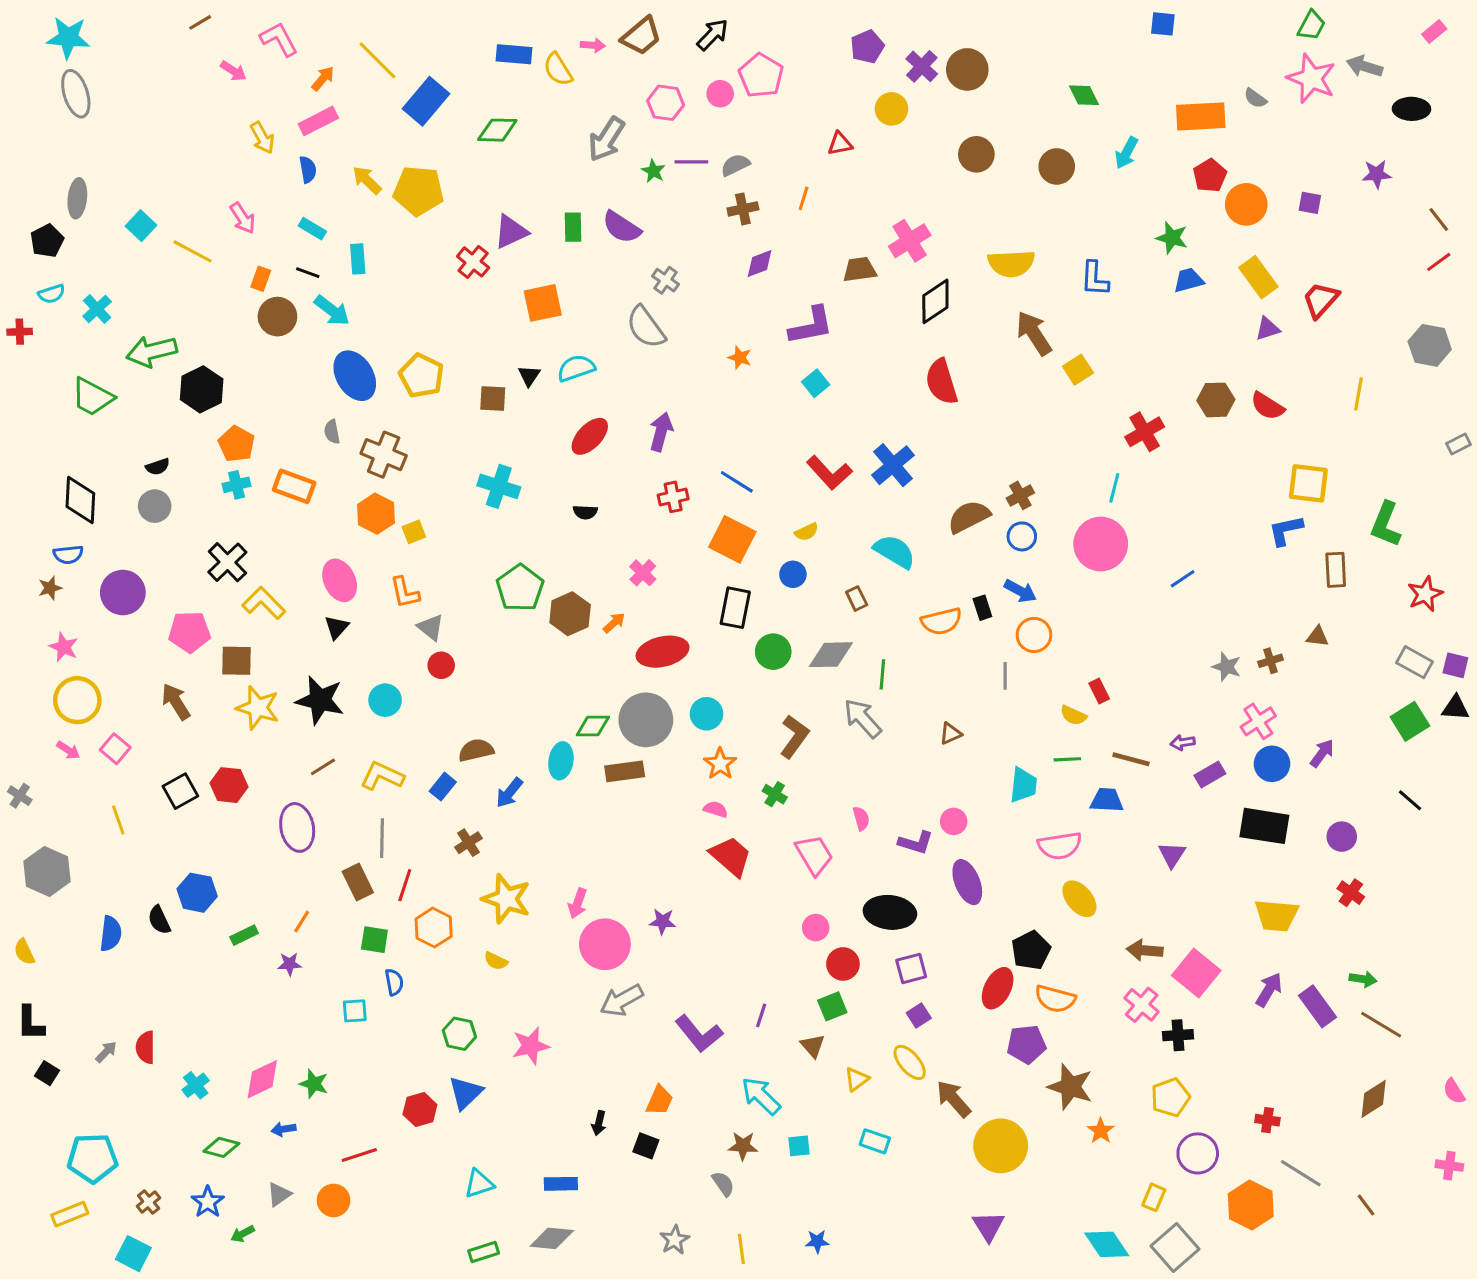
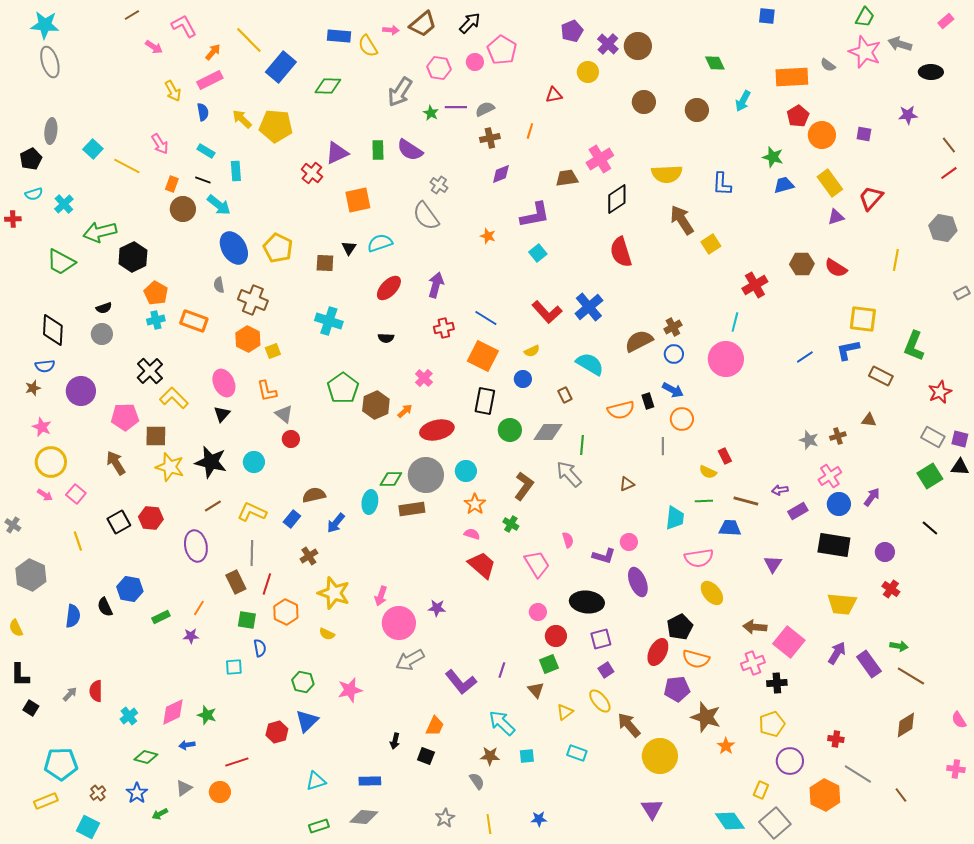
brown rectangle: (1336, 570) -> (881, 376), turned -60
blue line: (1183, 579) -> (805, 357), moved
pink cross: (1142, 1005) -> (753, 663), turned 30

